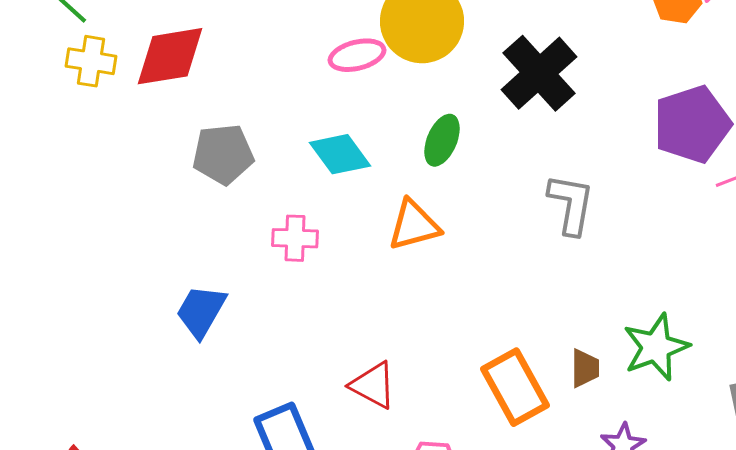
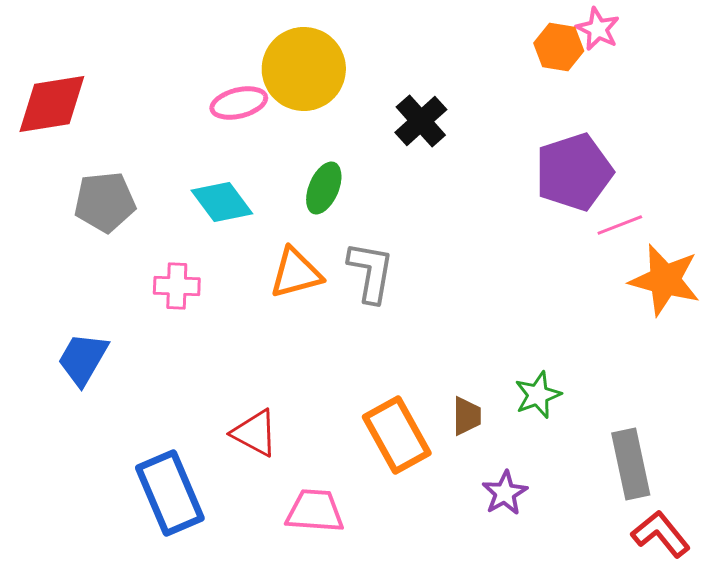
black cross: (539, 73) -> (421, 121), size x0.7
gray L-shape: (571, 204) -> (371, 272), moved
green star: (656, 347) -> (538, 395), size x0.7

